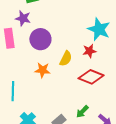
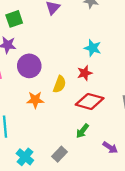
cyan star: (99, 29) -> (93, 48), size x0.7
green arrow: (82, 112) -> (82, 131), moved

